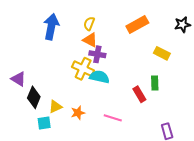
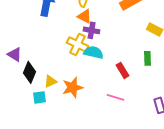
red rectangle: (139, 94) -> (123, 70), moved
orange star: (78, 113) -> (73, 87), size x1.5
pink line: (113, 118) -> (116, 97), moved

